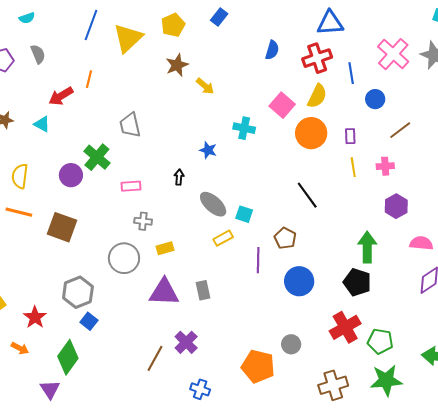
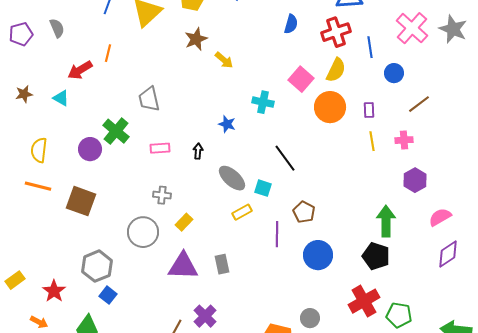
pink rectangle: (131, 186) -> (160, 148), moved
black line: (307, 195) -> (285, 158), moved
pink semicircle: (421, 243) -> (440, 217), turned -35
yellow rectangle: (165, 248) -> (184, 222), turned -30

